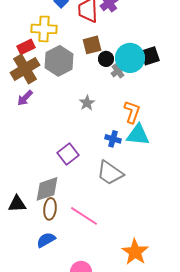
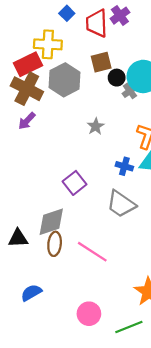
red rectangle: (26, 47) -> (28, 64), size x1.4
brown cross: (25, 69) -> (27, 89), turned -32
blue semicircle: (46, 240) -> (31, 293), moved

